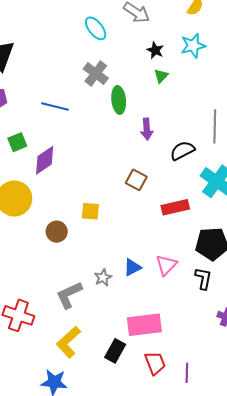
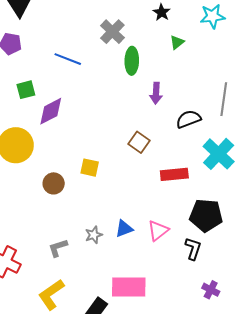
black star: (155, 50) -> (162, 12), moved
gray L-shape: (69, 295) -> (58, 248), size x0.7

